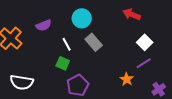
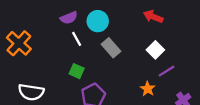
purple semicircle: (44, 25) -> (69, 18), moved
white square: (145, 42) -> (155, 50), moved
white line: (67, 44) -> (77, 39), moved

